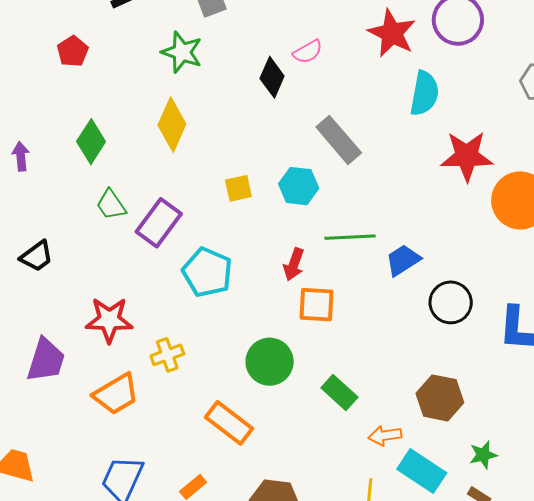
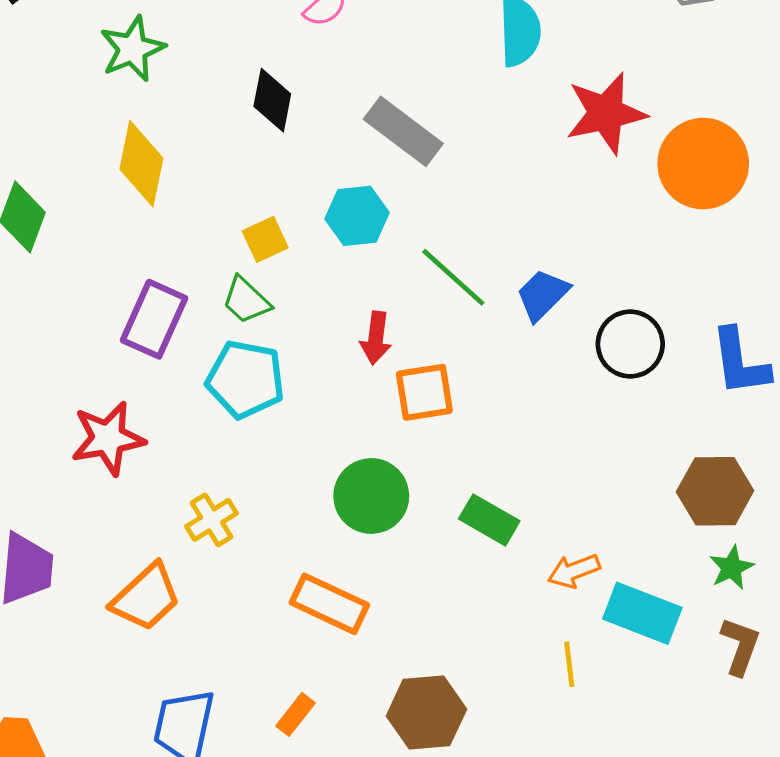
green star: (182, 52) -> (132, 49), turned -30
black diamond: (272, 77) -> (272, 100), moved
green trapezoid: (111, 205) -> (246, 300), moved
green line: (350, 237) -> (453, 277), turned 57
red star: (109, 320) -> (108, 438), moved
brown hexagon: (440, 398) -> (715, 491), moved

